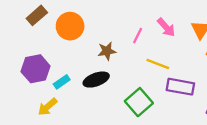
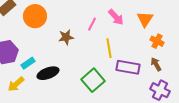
yellow line: (158, 64) -> (109, 48), turned 60
black ellipse: (96, 80) -> (48, 73), moved

